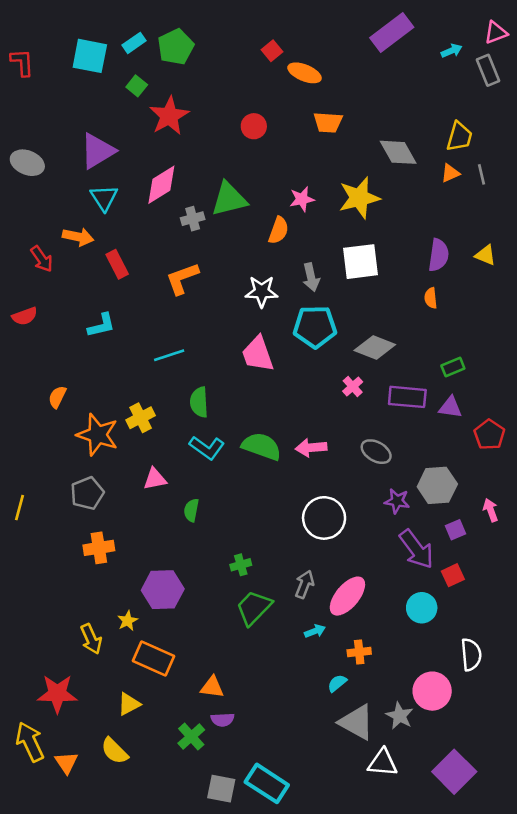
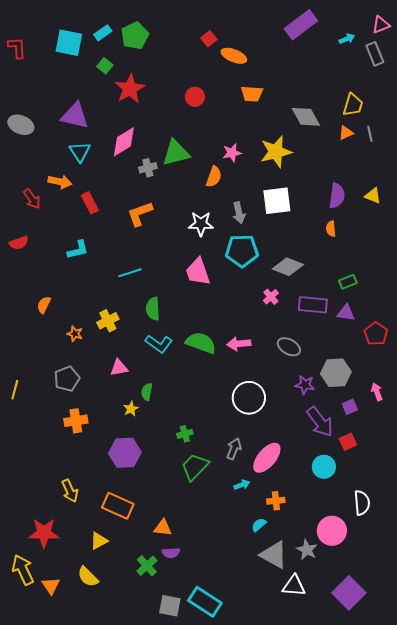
purple triangle: (98, 151) -> (75, 116), turned 44
orange star: (98, 435) -> (75, 334), size x0.5
yellow star: (128, 621) -> (131, 409), moved

